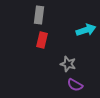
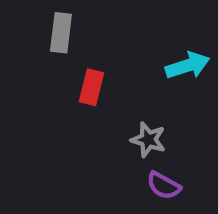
gray rectangle: (39, 15) -> (61, 33), moved

